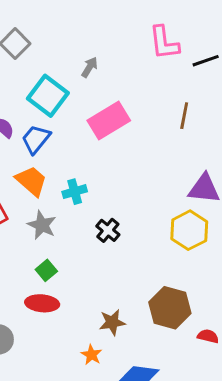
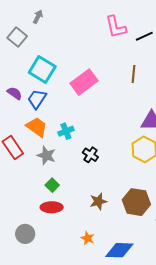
gray arrow: (90, 67) -> (38, 17), moved
brown star: (112, 322) -> (98, 201), moved

